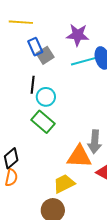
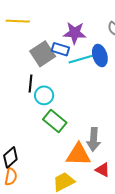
blue rectangle: (35, 47) -> (60, 49), moved, turned -48
gray square: (45, 55) -> (43, 54), size x1.4
green rectangle: (43, 122) -> (55, 121), moved

